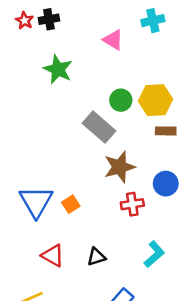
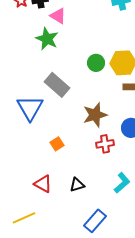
pink triangle: (113, 40) -> (58, 16), moved
gray rectangle: (99, 127) -> (57, 85), moved
blue triangle: (36, 202) -> (30, 108), moved

